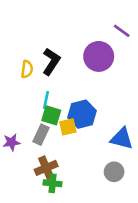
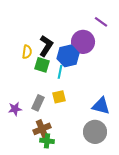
cyan line: (46, 100) -> (60, 72), moved
blue hexagon: (82, 114) -> (68, 56), moved
green square: (51, 115) -> (42, 65), moved
gray circle: (114, 172) -> (95, 132), size x1.5

